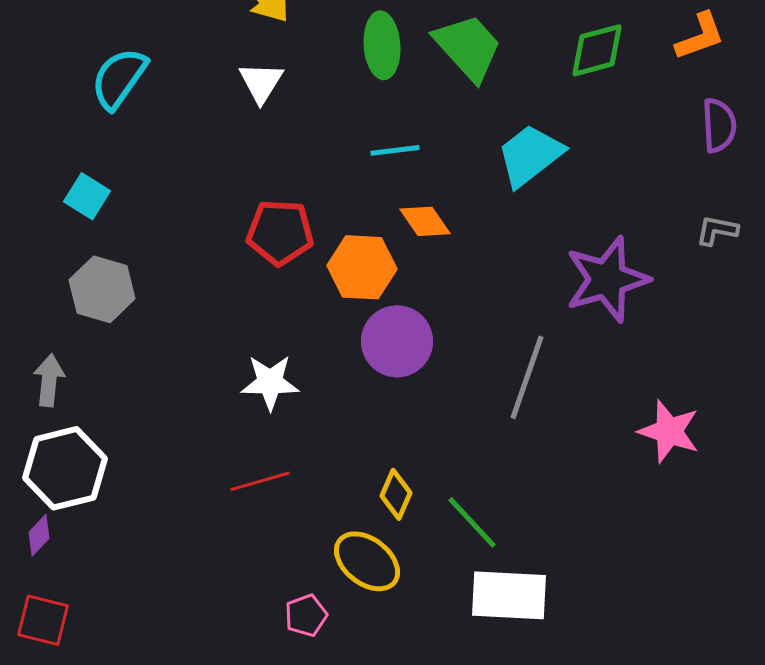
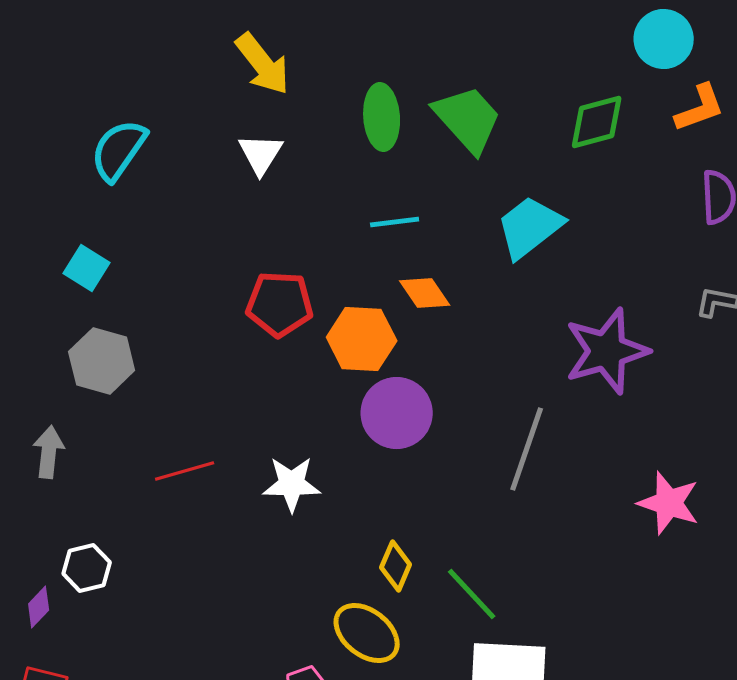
white star: (270, 382) -> (292, 484), moved
white hexagon: (65, 468) -> (87, 568), moved, size x0.6
red line: (260, 481) -> (185, 471), moved

